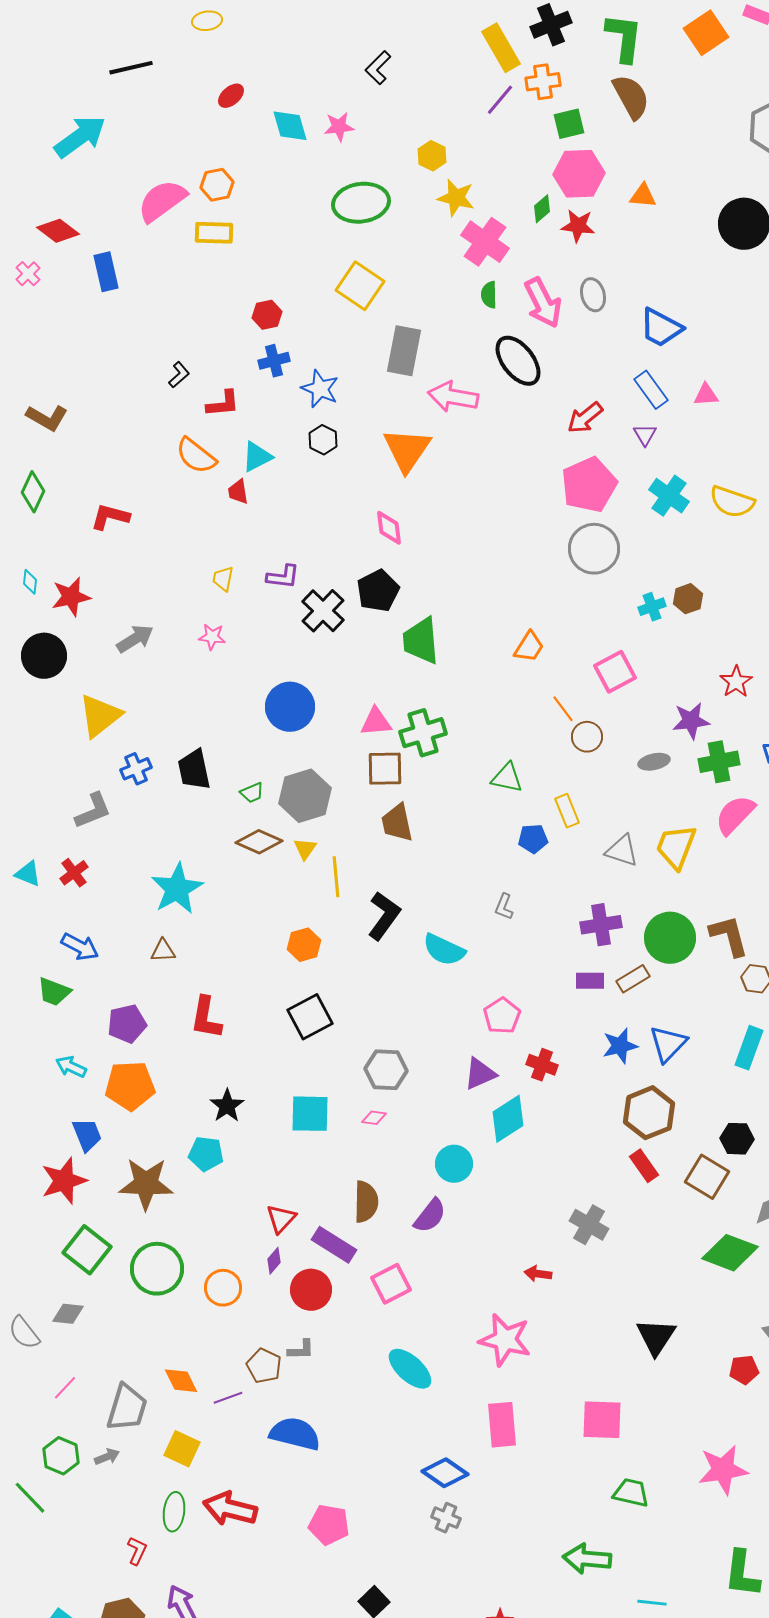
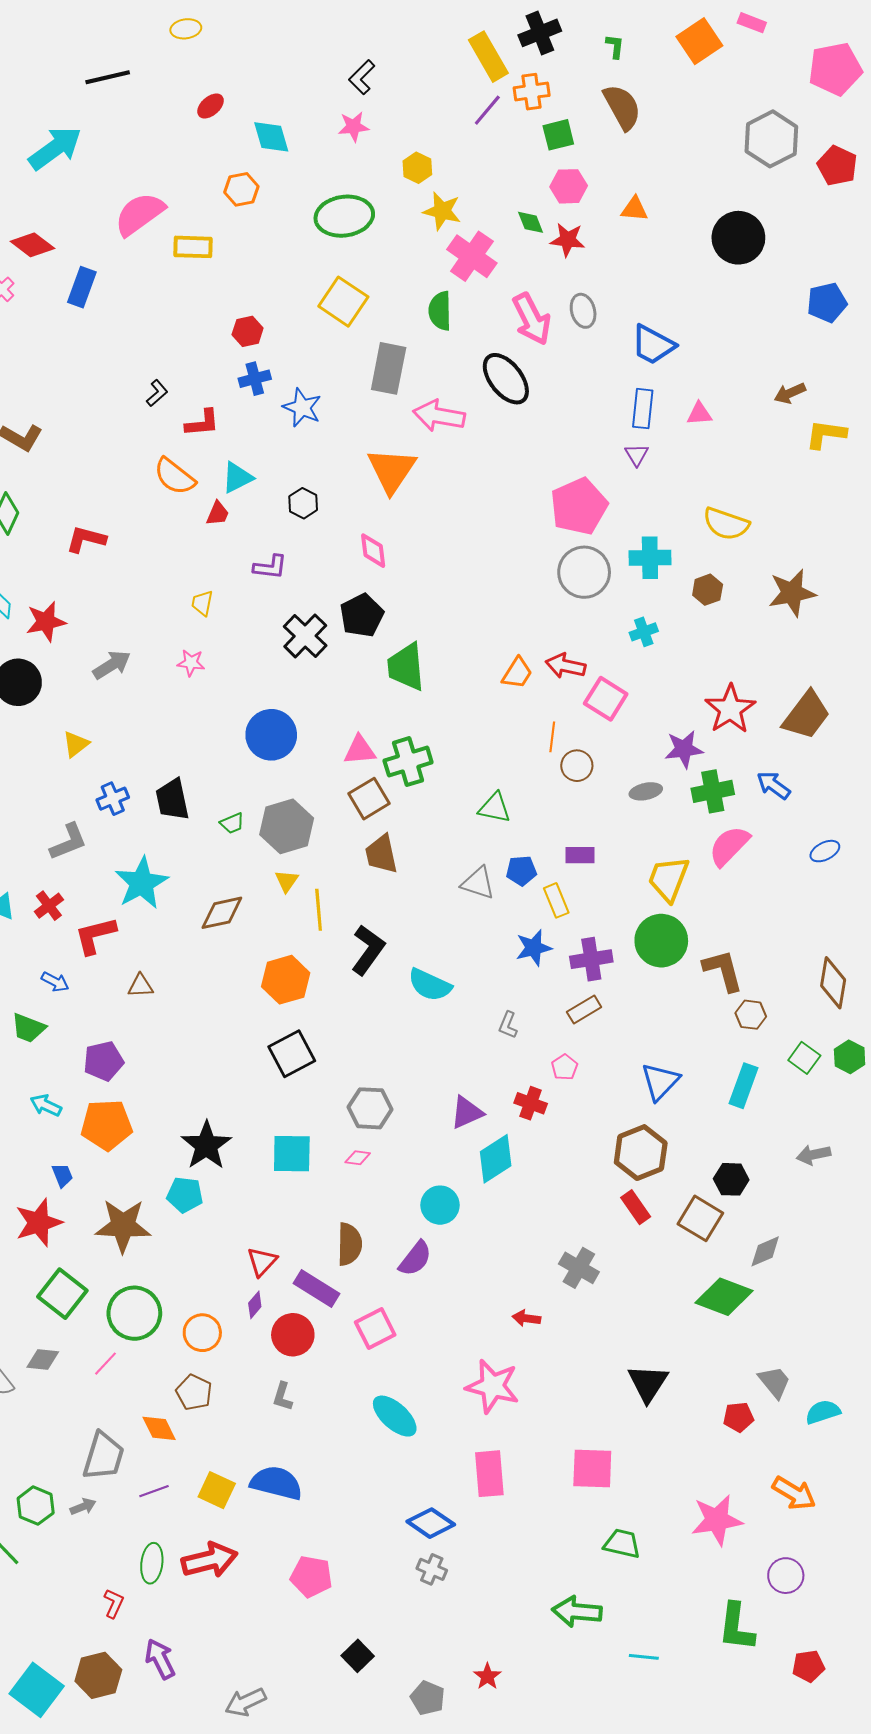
green L-shape: (624, 38) -> (615, 46), size x0.5
pink star: (339, 127) -> (354, 127), moved
pink hexagon: (579, 174) -> (569, 186), size x0.7
orange hexagon: (217, 185) -> (241, 189), moved
green diamond: (542, 209) -> (531, 222), turned -72
blue rectangle: (106, 272) -> (82, 287), turned 33
green semicircle: (489, 295) -> (440, 311), moved, size x1.4
blue rectangle: (651, 390) -> (643, 409), turned 42
red arrow: (585, 418) -> (566, 666), moved, turned 51
black hexagon: (323, 440) -> (303, 503), moved
red trapezoid: (238, 492) -> (218, 514), turned -148
cyan cross: (669, 496) -> (650, 558), moved, turned -36
purple L-shape: (283, 577) -> (270, 567), moved
brown hexagon: (688, 599) -> (708, 590), moved
pink square: (615, 672) -> (606, 699), turned -30
red star: (736, 682) -> (730, 709), size x1.5
orange line: (563, 709) -> (552, 737), turned 44
yellow triangle: (100, 716) -> (76, 744), size x0.6
brown square: (385, 769) -> (369, 799), turned -30
yellow rectangle: (567, 811) -> (556, 900), moved
brown diamond: (259, 842) -> (222, 913), moved, turned -36
gray triangle: (622, 851) -> (478, 883), moved
cyan star: (177, 889) -> (142, 883), moved
gray L-shape: (504, 907) -> (508, 1025), moved
green circle: (670, 938) -> (661, 941), moved
orange hexagon: (304, 945) -> (286, 980), size x1.4
blue arrow: (80, 947) -> (55, 982), size x0.7
brown rectangle: (633, 979) -> (584, 1010), moved
purple rectangle: (590, 981) -> (580, 855), moved
pink pentagon: (502, 1016) -> (565, 1067), moved, size x0.7
red L-shape: (206, 1018) -> (95, 935), moved, turned 66
blue star: (620, 1046) -> (534, 948), moved
black star: (227, 1106) -> (206, 1145), size x1.4
blue trapezoid: (87, 1135) -> (62, 1175), size x0.7
gray L-shape: (301, 1350) -> (283, 1396), turned 108
brown pentagon: (264, 1366) -> (194, 1392), moved
pink line: (65, 1388) -> (106, 1364), moved
purple line: (228, 1398) -> (154, 1491), moved
yellow square: (182, 1449) -> (217, 1490), moved
red arrow: (230, 1509) -> (209, 1560), turned 152

